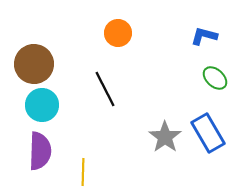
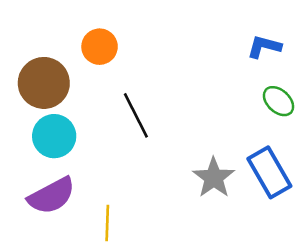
orange circle: (118, 33) -> (100, 47), moved
purple semicircle: (40, 151) -> (52, 196), turned 60

